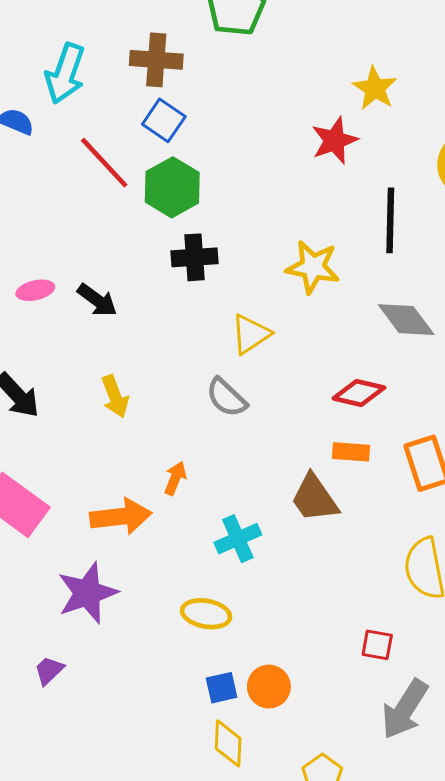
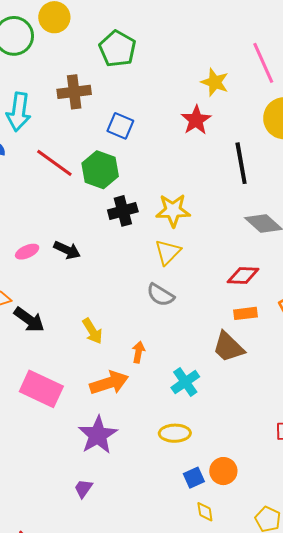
blue square: (164, 120) -> (120, 126), moved
yellow star: (313, 267) -> (173, 210), moved
yellow arrow: (115, 396) -> (92, 331), moved
yellow diamond: (228, 743) -> (205, 512), size x0.7

